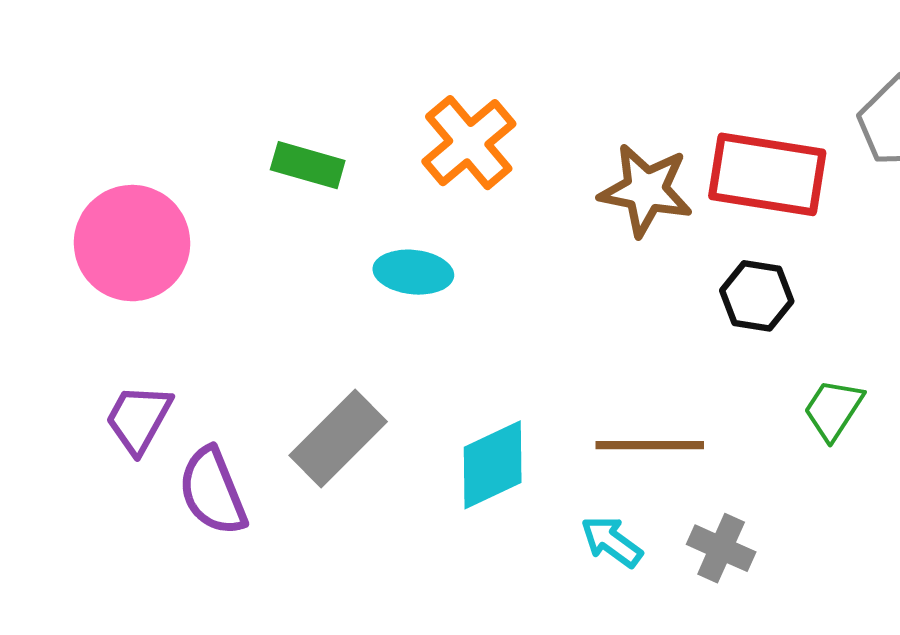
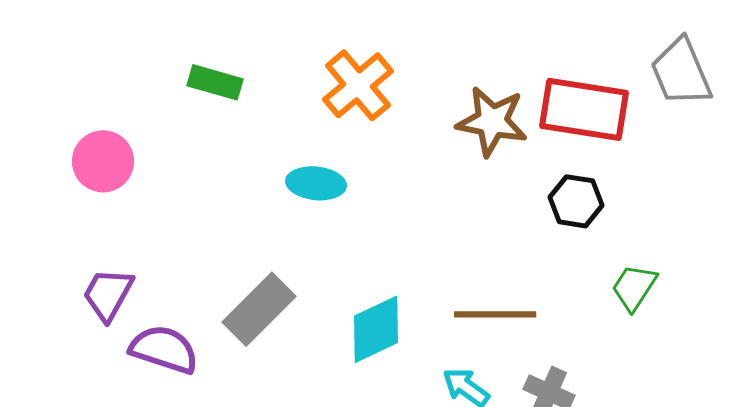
green rectangle: (308, 165) -> (215, 82), moved
pink circle: (132, 243) -> (103, 161), size x0.7
purple semicircle: (213, 491) -> (164, 349), turned 130

